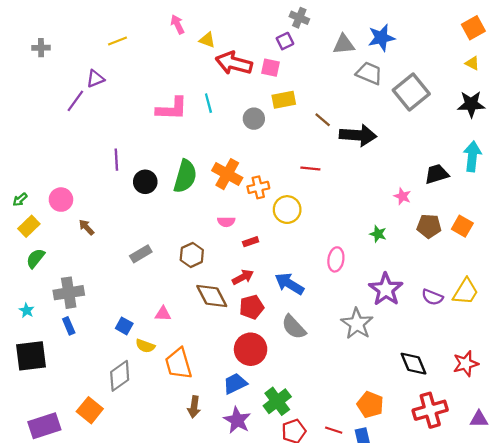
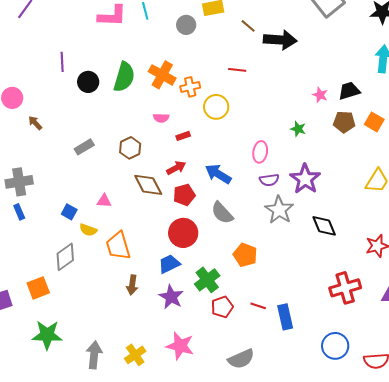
black trapezoid: (437, 174) -> (349, 91), moved
purple semicircle: (432, 297) -> (269, 180), moved, turned -30
black diamond: (414, 364) -> (324, 226), moved
orange pentagon: (370, 405) -> (245, 255), moved
orange square: (90, 410) -> (38, 288), turned 30

